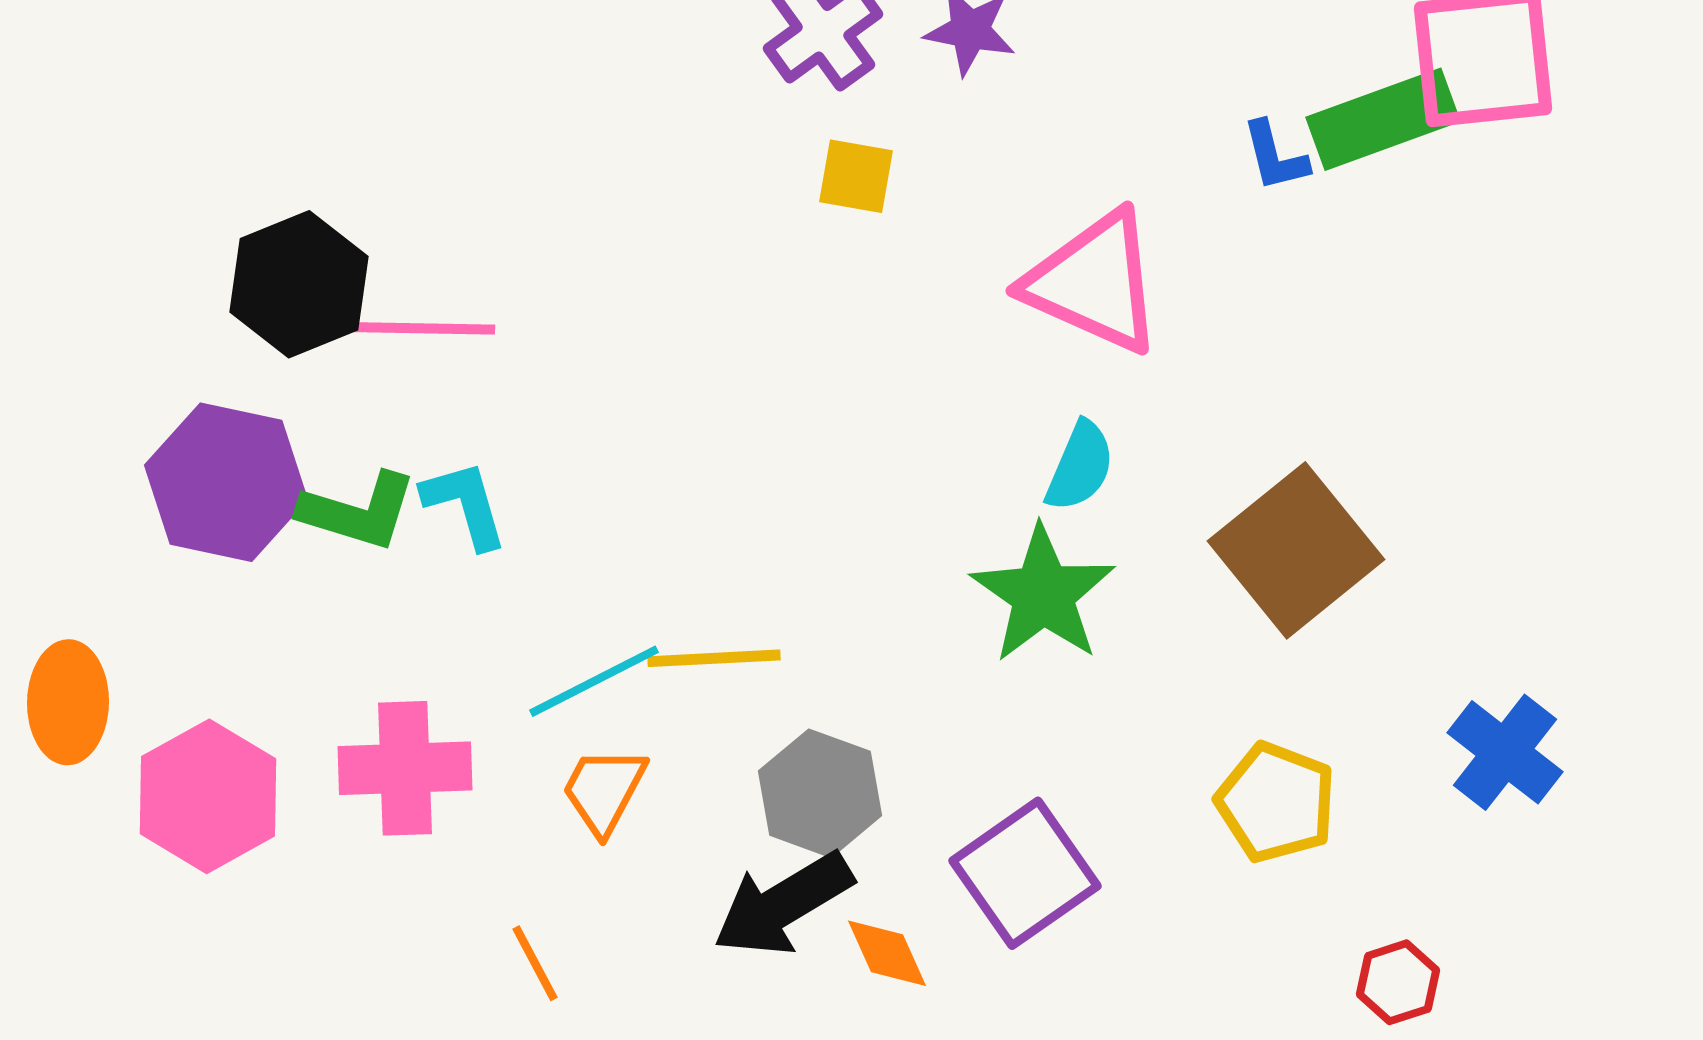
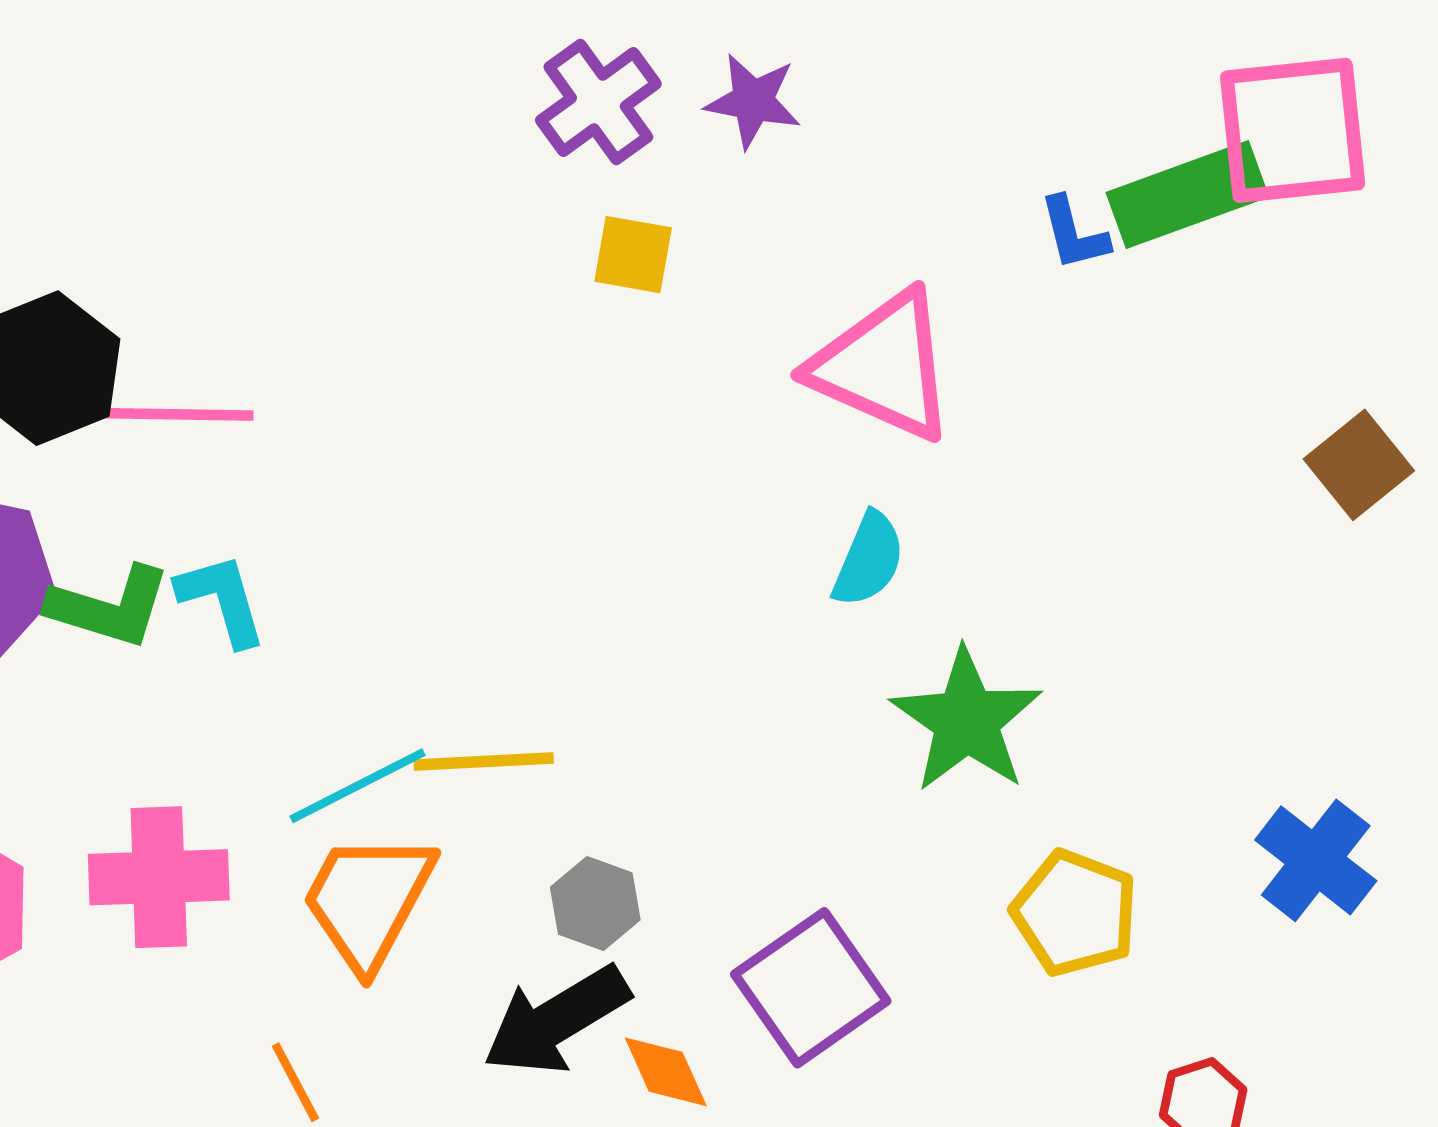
brown square: (1296, 550) -> (1359, 465), moved, size x0.6
green star: (1043, 594) -> (967, 720), moved
orange trapezoid: (604, 790) -> (368, 900), size x1.5
gray hexagon: (820, 793) -> (595, 903), size x0.7

